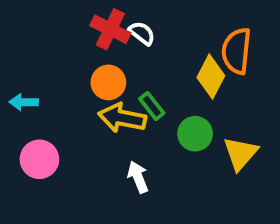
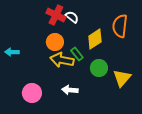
yellow diamond: (211, 77) -> (95, 39), moved, turned 30
pink circle: (39, 159) -> (32, 93), moved
white arrow: (138, 177) -> (70, 90), turned -63

